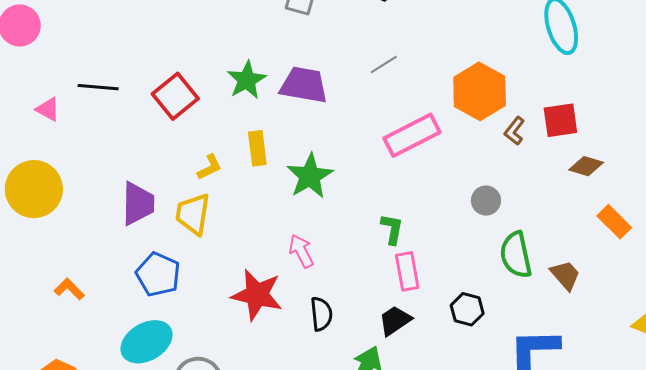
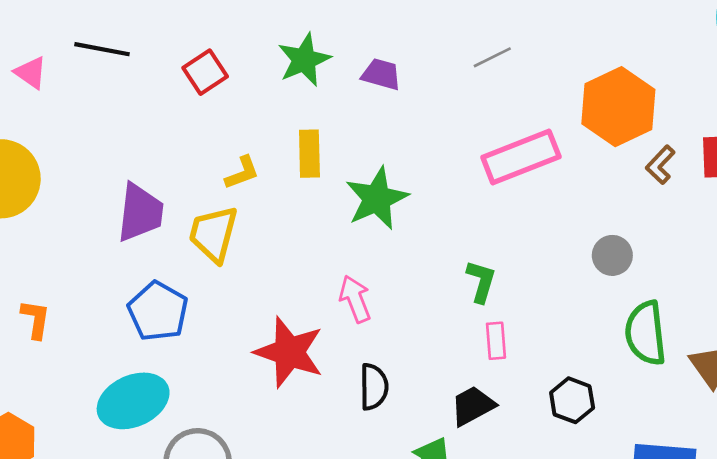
purple trapezoid: (304, 85) -> (381, 74), size x0.6
red square: (175, 96) -> (205, 72), size x0.7
pink rectangle: (407, 271) -> (496, 341), size x0.7
orange L-shape: (69, 289) -> (36, 319), turned 48

